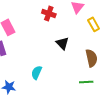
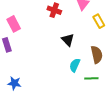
cyan semicircle: (37, 73) -> (75, 65), moved

